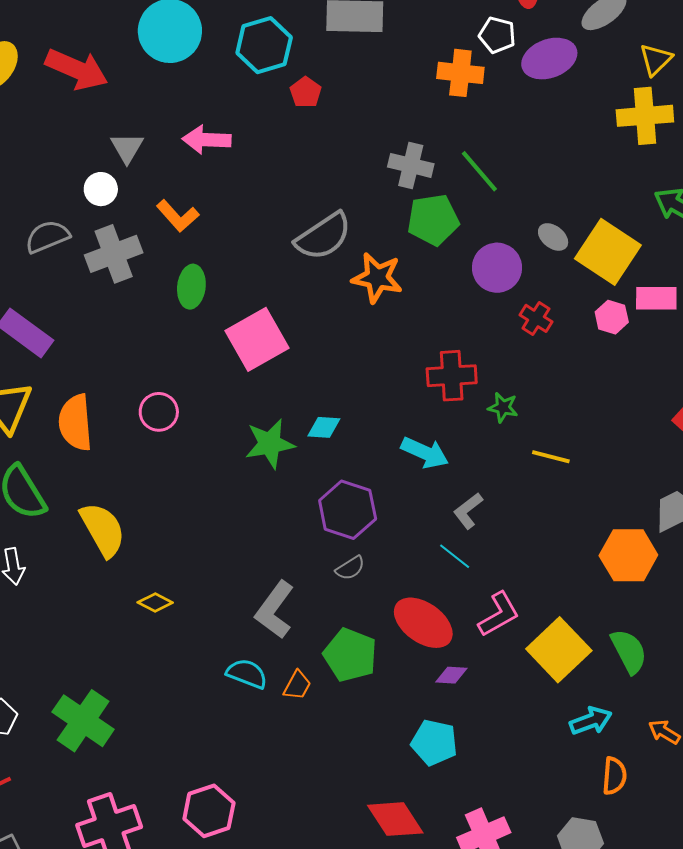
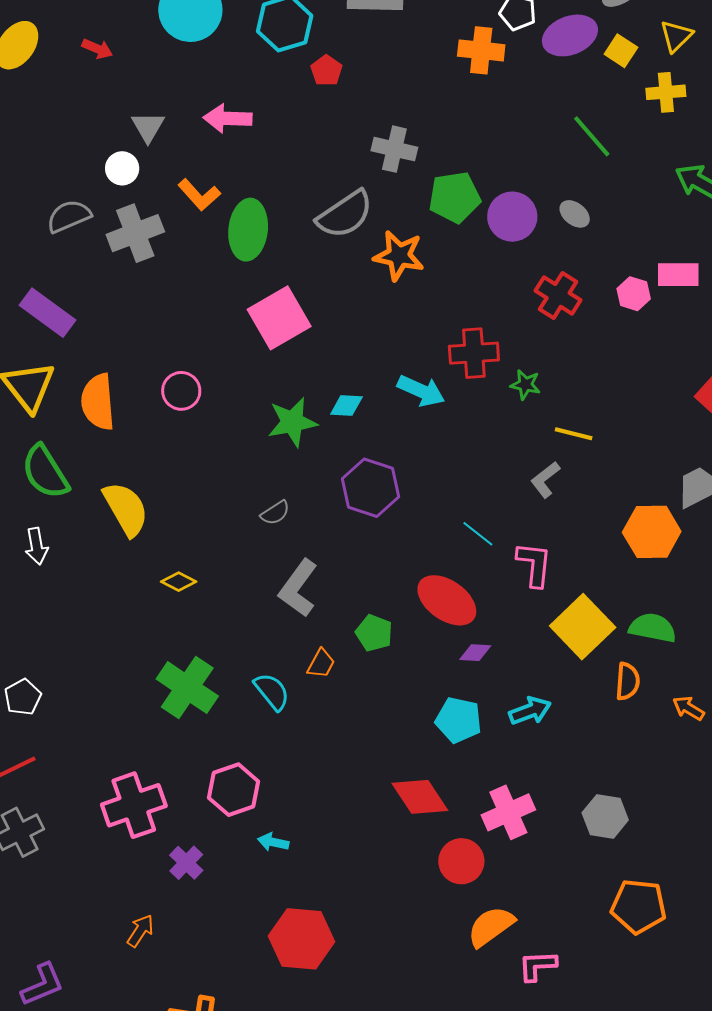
red arrow: (77, 69) -> (97, 49), size x0.5
yellow cross: (645, 116) -> (666, 92), size x0.7
gray cross: (411, 165) -> (394, 149), moved
green line: (479, 171) -> (592, 136), moved
yellow square: (608, 252) -> (621, 51), moved, size x0.5
purple circle: (497, 268) -> (512, 217), moved
green ellipse: (191, 287) -> (248, 230), moved, size x1.4
red cross: (536, 318) -> (558, 295), size x1.4
cyan arrow: (425, 453) -> (421, 391), moved
gray L-shape: (468, 511) -> (545, 480), moved
gray semicircle: (350, 568) -> (275, 513), moved
pink L-shape: (499, 614) -> (534, 564), moved, turned -54
green semicircle: (629, 651) -> (653, 628), turned -51
green pentagon: (350, 655) -> (374, 633), size x0.7
cyan semicircle: (247, 674) -> (272, 691), moved, turned 30
green cross: (83, 721) -> (187, 688), moved
cyan arrow: (591, 721) -> (530, 711), moved
orange semicircle: (614, 776) -> (628, 681), moved

